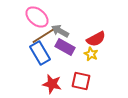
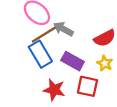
purple rectangle: (65, 47) -> (73, 61), moved
yellow star: (91, 54) -> (105, 63), moved

